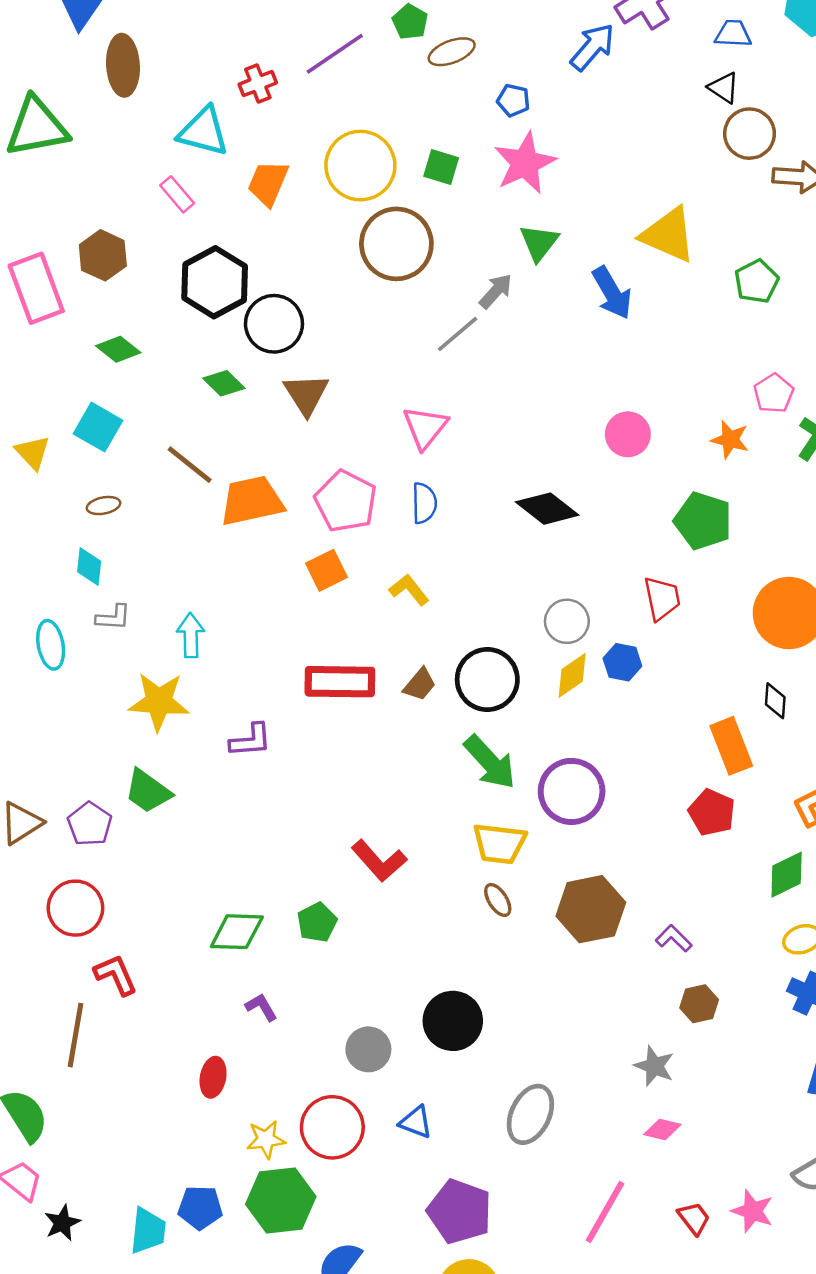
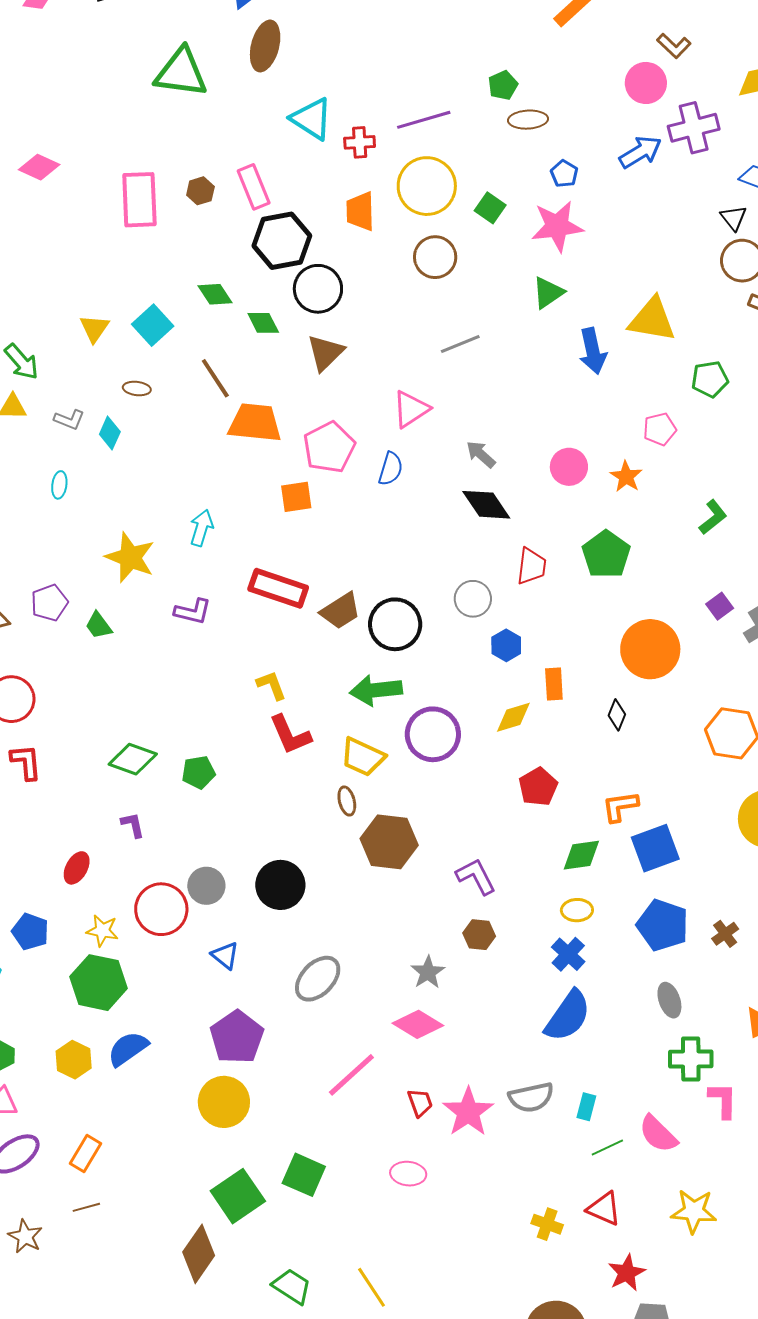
purple line: (335, 54) -> (424, 120), moved
red cross: (258, 83) -> (360, 142), moved
orange trapezoid: (268, 183) -> (360, 211), moved, turned -42
pink rectangle: (177, 194) -> (254, 187), moved, size x1.4
yellow triangle: (668, 235) -> (652, 320), turned -32
brown circle: (396, 244) -> (435, 257), size x0.7
brown hexagon: (103, 255) -> (200, 191), size x0.7
gray arrow: (496, 291) -> (481, 454), moved, turned -108
green diamond: (118, 349) -> (215, 294), moved
pink pentagon: (774, 393) -> (660, 429), moved
orange star: (730, 440) -> (626, 477), moved
yellow L-shape: (409, 590) -> (271, 685), moved
red trapezoid: (662, 598) -> (531, 566), moved
gray L-shape: (113, 617) -> (69, 420), moved
cyan arrow: (191, 635) -> (201, 528), moved
cyan ellipse: (51, 645) -> (59, 485), size x0.7
yellow diamond: (572, 675) -> (513, 717), moved
brown trapezoid: (420, 684) -> (341, 611), size x1.4
orange rectangle: (731, 746) -> (554, 684), moved, size x0.7
green arrow: (490, 762) -> (376, 690), turned 108
green trapezoid: (148, 791) -> (99, 625), size x0.7
purple pentagon: (90, 824) -> (49, 603), moved
red L-shape: (379, 861) -> (290, 735), moved
brown hexagon: (591, 909) -> (389, 842), moved
purple L-shape: (674, 938) -> (476, 876), size x1.4
red circle: (332, 1127) -> (161, 909), moved
pink diamond: (662, 1129) -> (418, 1024), size x1.6
blue pentagon: (200, 1208) -> (30, 932), moved
pink star: (753, 1211) -> (468, 1112), size x1.4

